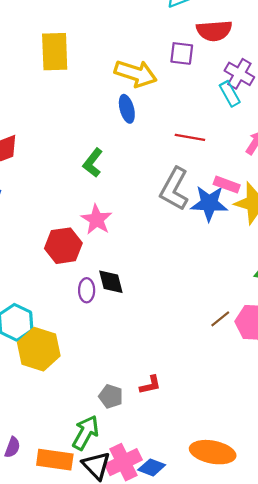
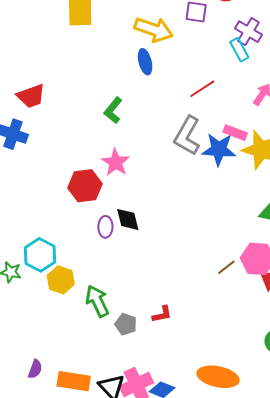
red line: (190, 137) -> (202, 89), turned -44
brown line: (220, 319) -> (226, 267), moved
yellow hexagon: (39, 349) -> (61, 280), size x0.7
green arrow: (86, 433) -> (97, 301), moved, turned -56

